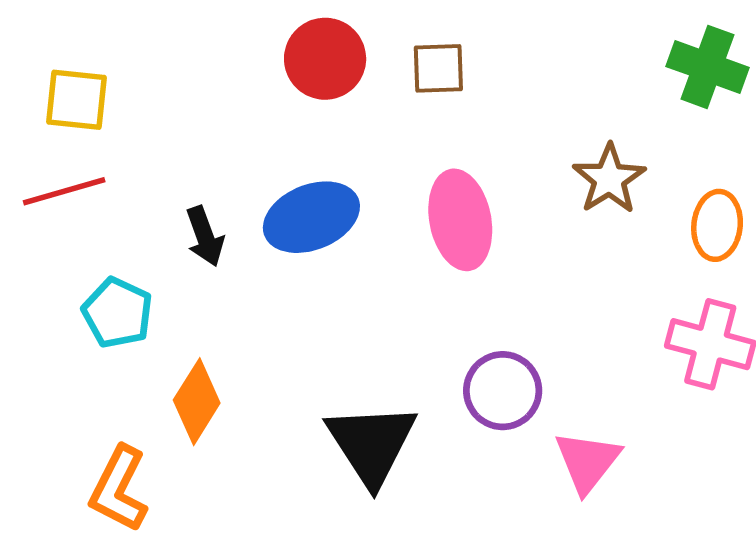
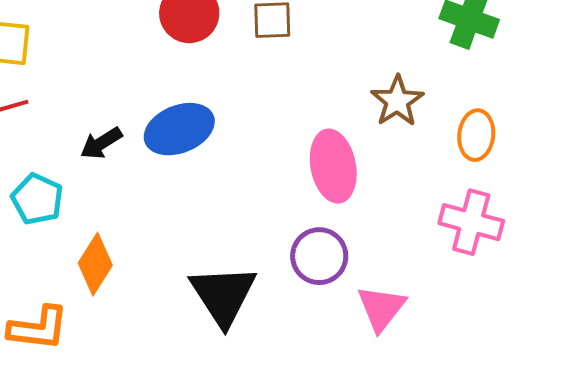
pink ellipse: (460, 220) -> (333, 166), moved
black arrow: (205, 236) -> (101, 143), turned 78
orange L-shape: (119, 489) -> (38, 328), turned -110

